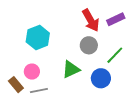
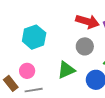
red arrow: (91, 20) -> (87, 22), turned -45

